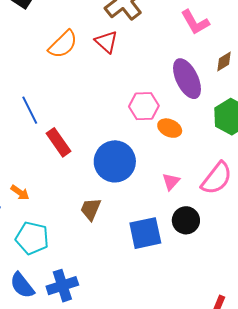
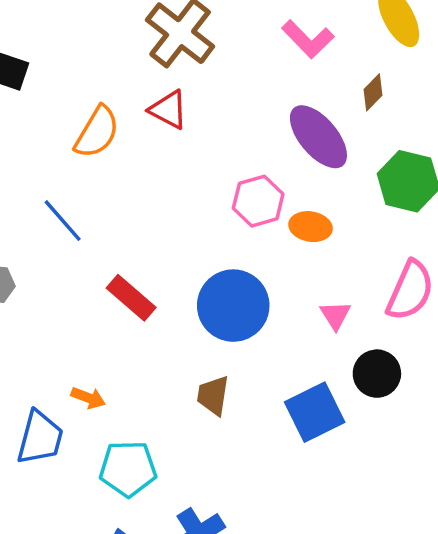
blue line: (30, 110) -> (63, 221), moved

